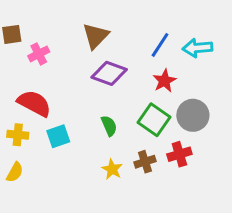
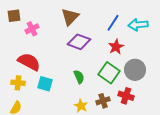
cyan square: (58, 136) -> (45, 84), turned 35
red cross: (179, 154) -> (126, 96), turned 35

